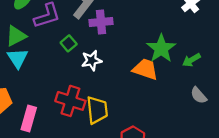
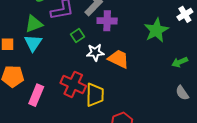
green star: (161, 48) -> (156, 30), moved
orange trapezoid: (145, 69) -> (119, 59), moved

